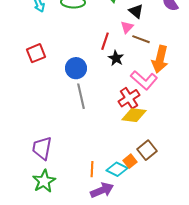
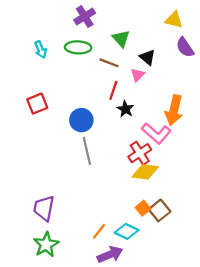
brown line: (141, 39) -> (109, 63), moved
orange square: (130, 161) -> (143, 208), moved
orange line: (92, 169) -> (99, 231), turned 35

